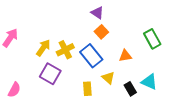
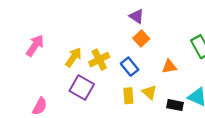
blue rectangle: (91, 56) -> (130, 67), size x0.7
yellow rectangle: (87, 89) -> (128, 96), moved
black rectangle: (130, 89) -> (175, 105), turned -48

